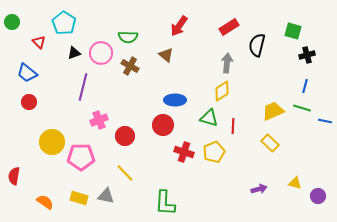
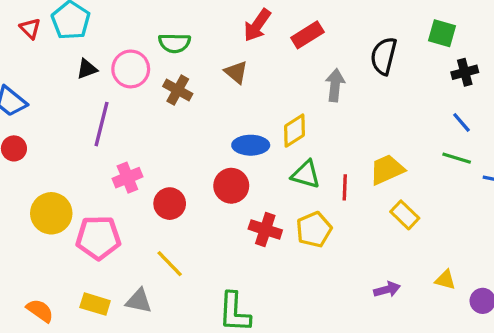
red rectangle: (229, 27) -> (307, 35), moved
red triangle: (39, 42) -> (30, 28), moved
blue line: (305, 86) -> (462, 122), turned -56
yellow diamond: (222, 91) -> (294, 131), moved
yellow trapezoid: (273, 111) -> (387, 170), moved

